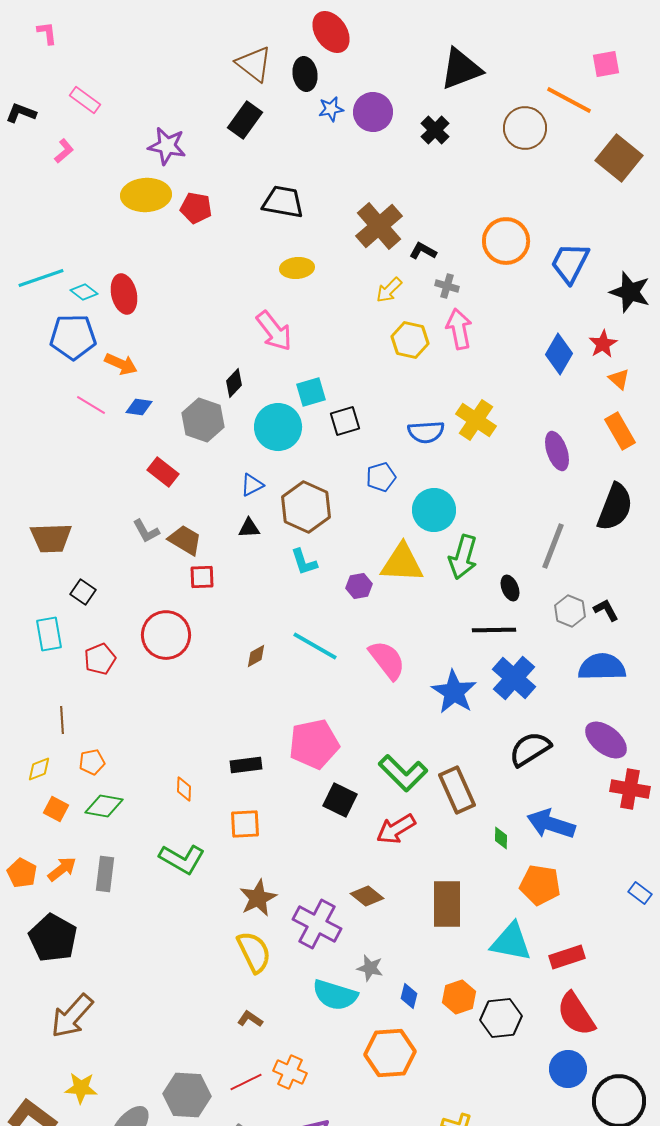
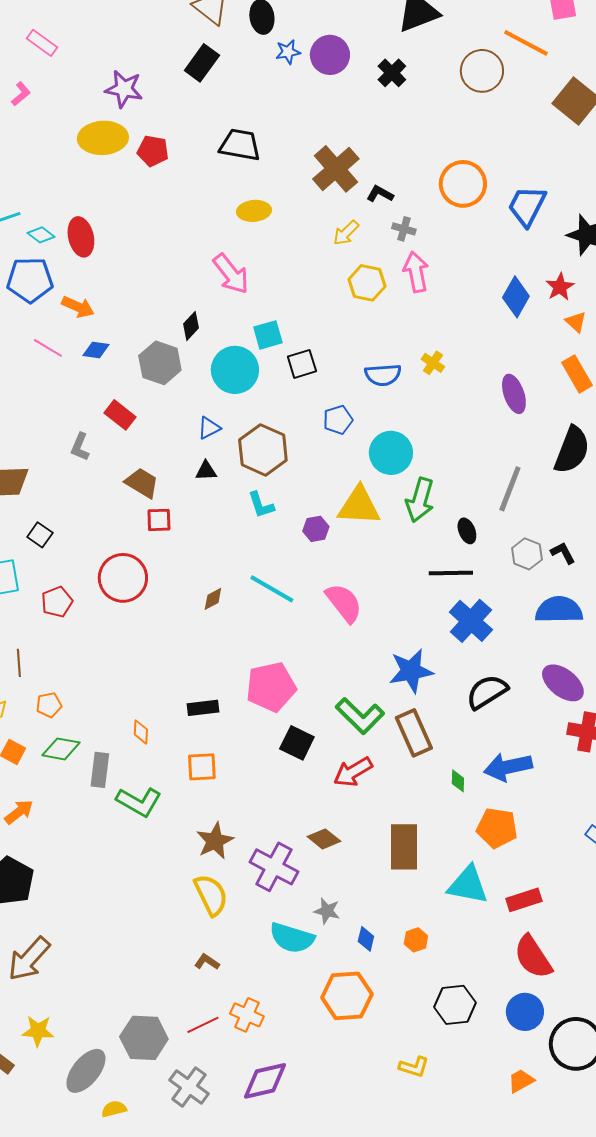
yellow cross: (476, 420) -> (433, 363), size x0.6
gray L-shape: (146, 531) -> (80, 447), moved, turned 52
blue star: (454, 692) -> (411, 671), moved, turned 30
blue arrow: (551, 824) -> (508, 767), turned -30
gray rectangle: (105, 874) -> (100, 770), moved
orange hexagon: (459, 997) -> (416, 940), size x0.7
black hexagon: (501, 1018) -> (455, 1005), moved

